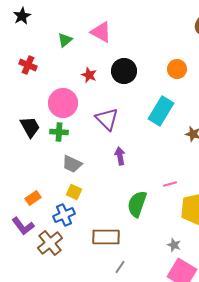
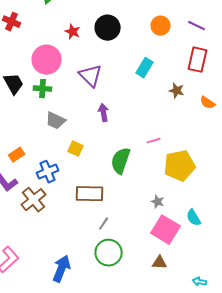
cyan rectangle: (161, 111) -> (145, 68), size x0.7
yellow square: (74, 192) -> (76, 149), moved

